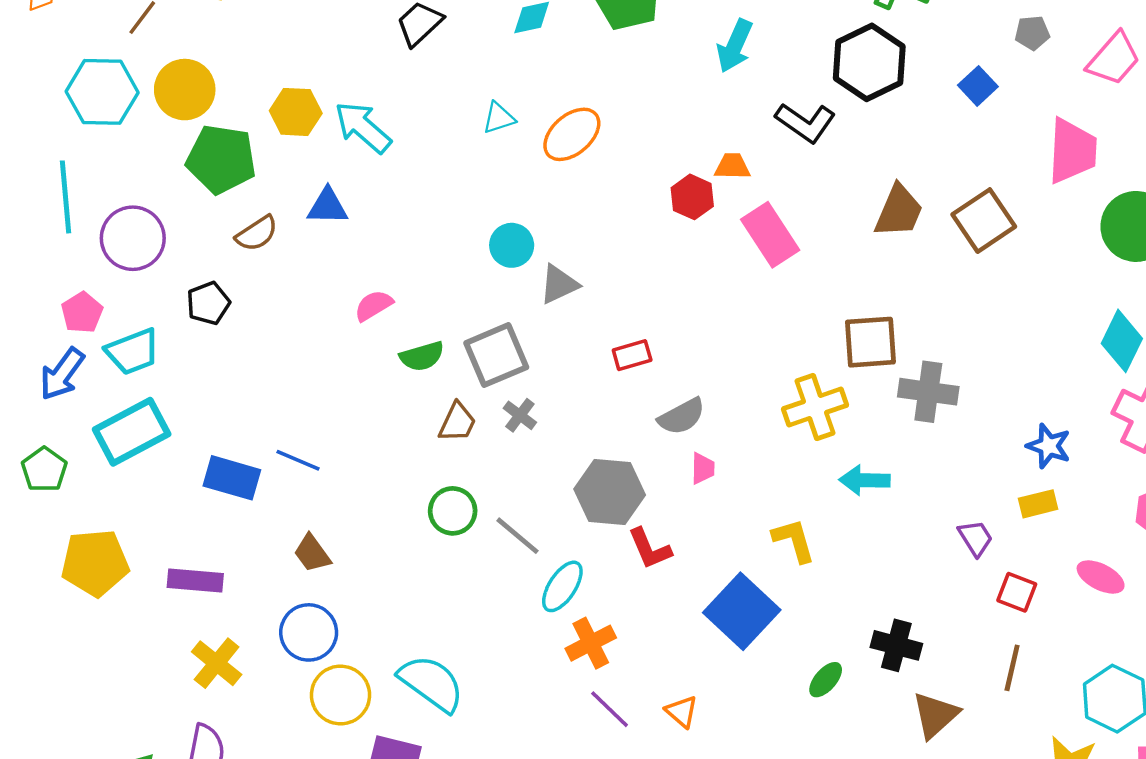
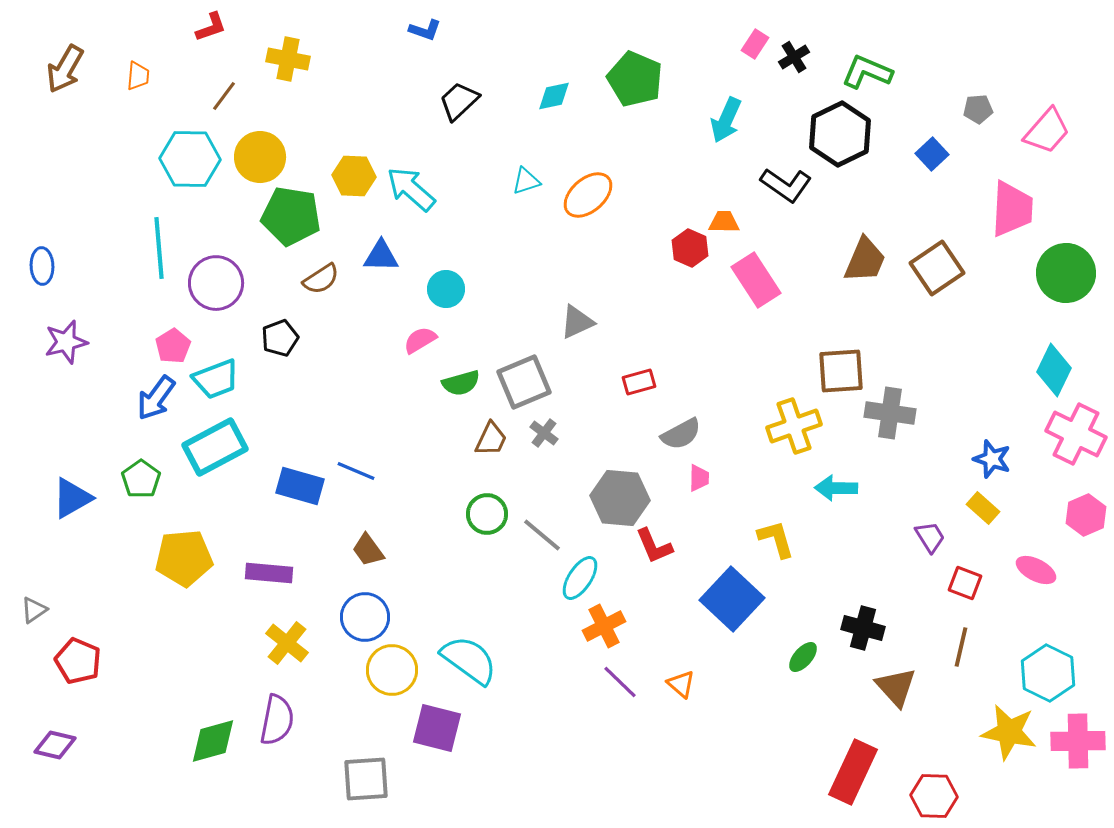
cyan circle: (512, 245) -> (446, 289), moved
yellow rectangle: (1038, 504) -> (983, 508), turned 56
brown triangle: (935, 715) -> (896, 687), turned -30

